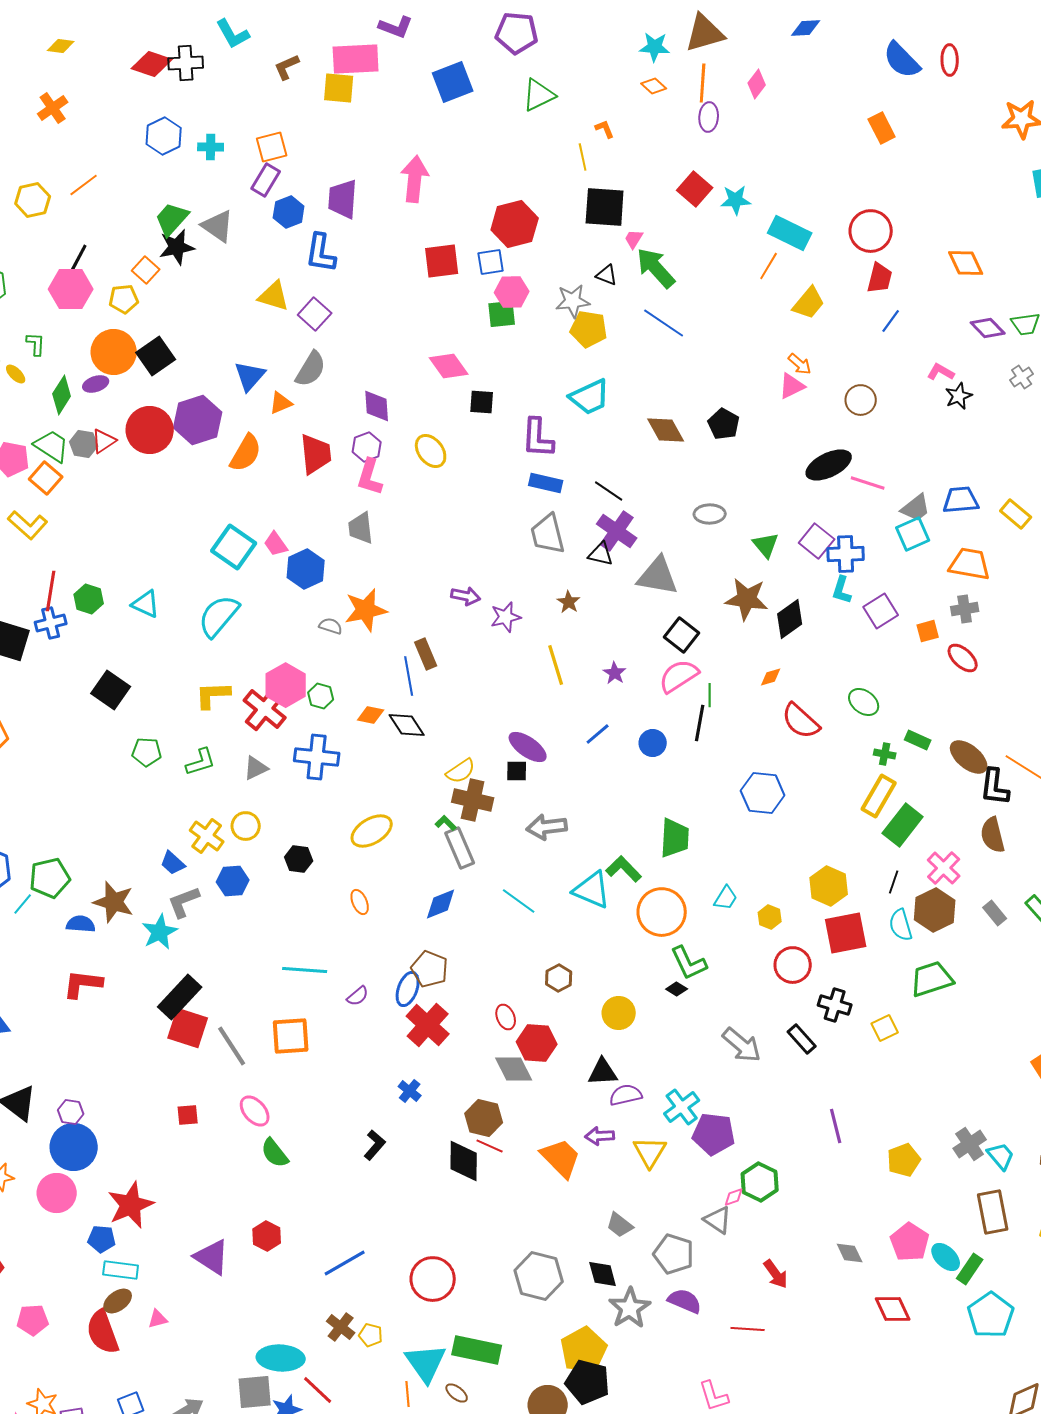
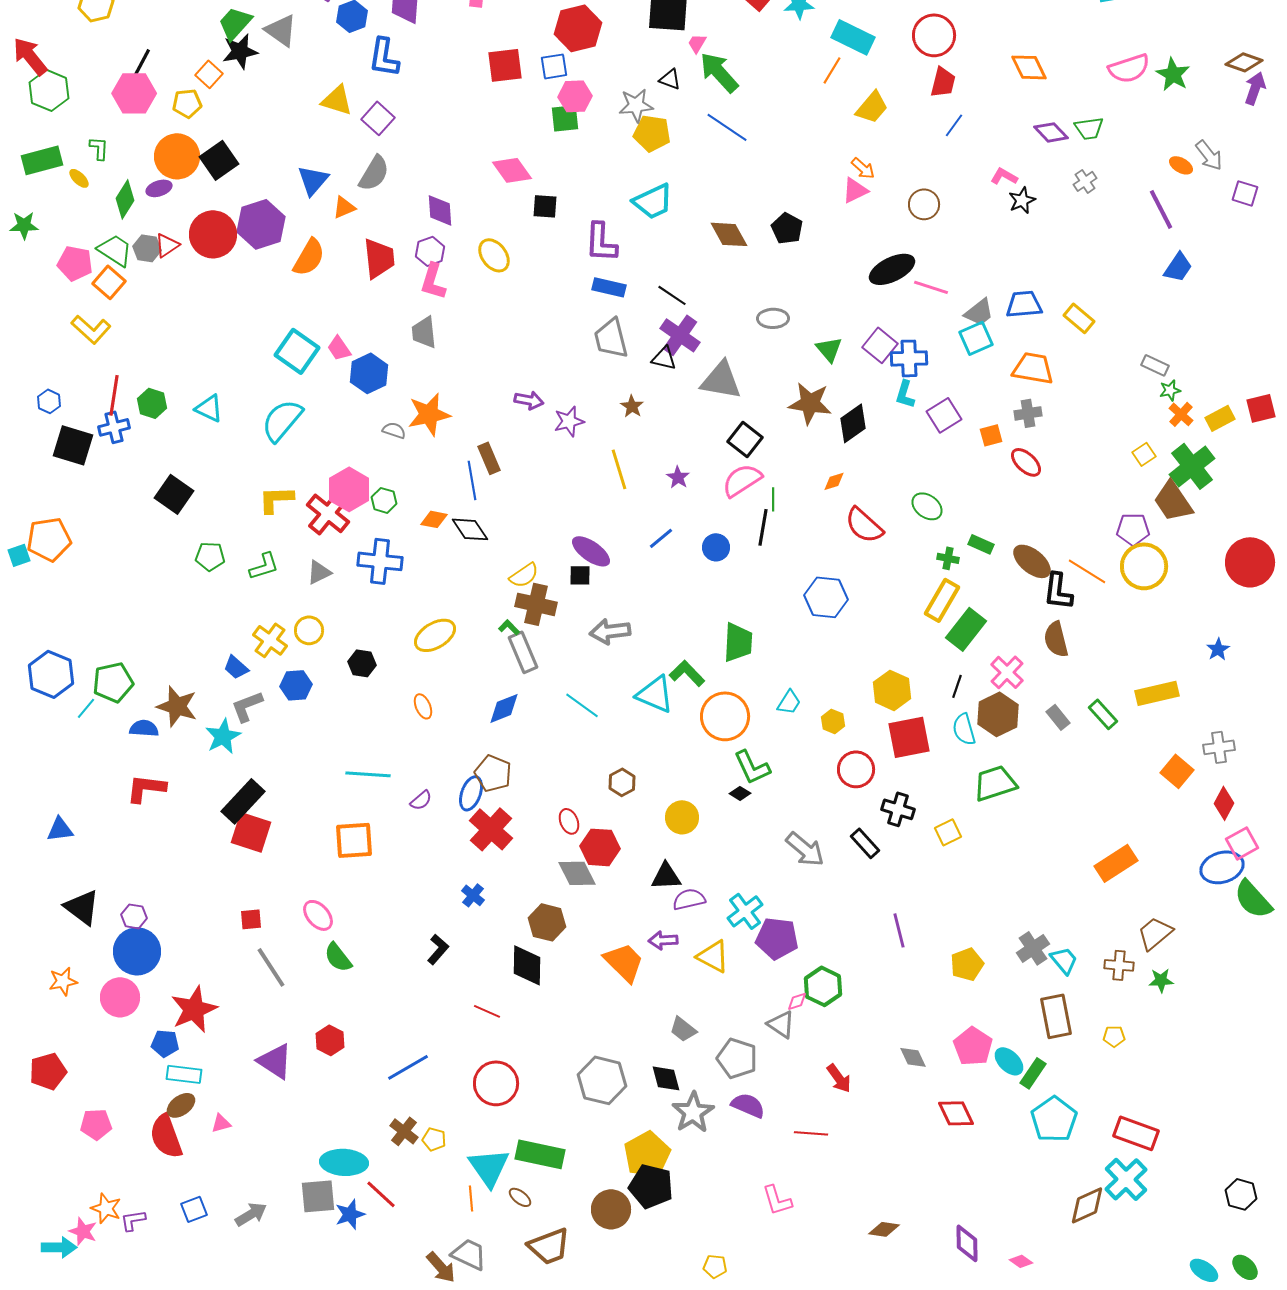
gray line: (232, 1046) -> (271, 967), moved
red line: (490, 1146) -> (487, 1011), moved
yellow triangle: (650, 1152) -> (713, 956), turned -33

